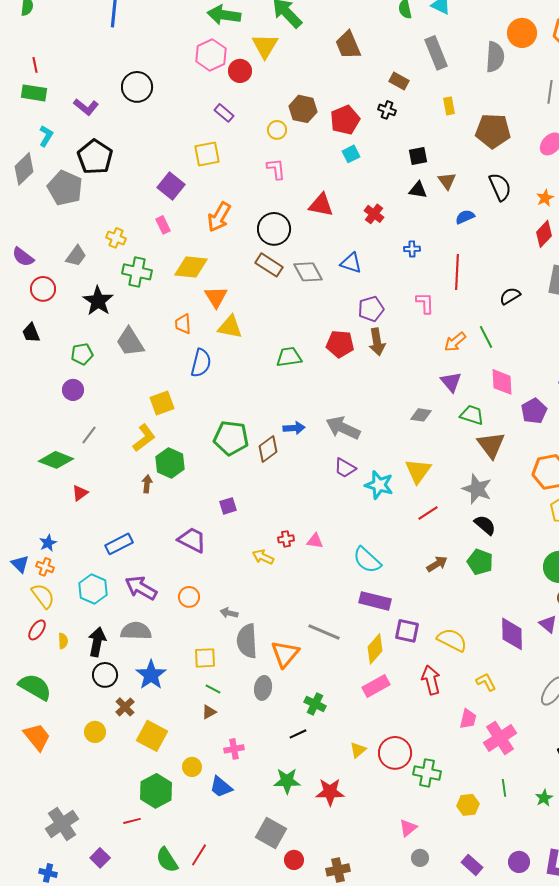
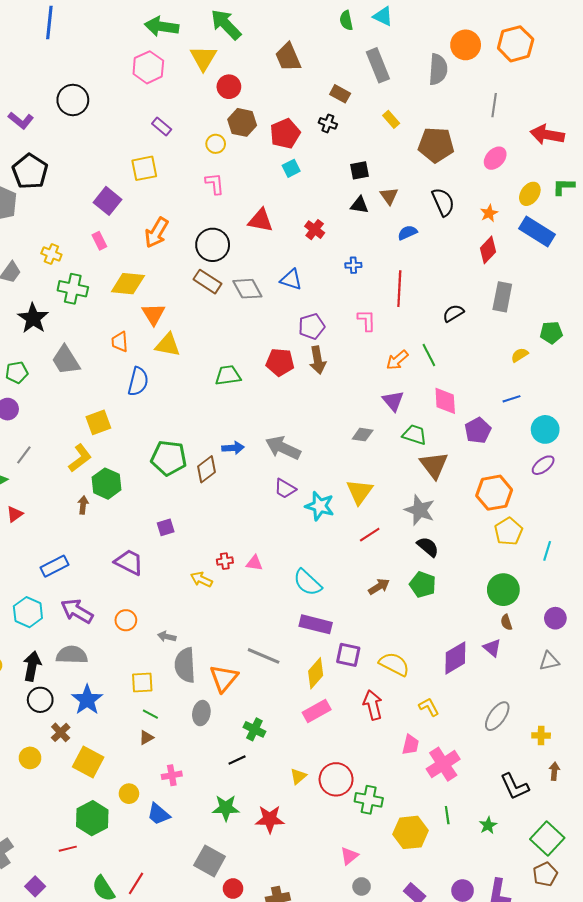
red circle: (240, 71) -> (229, 87), moved
yellow rectangle: (449, 106) -> (391, 119), turned -30
purple diamond: (512, 634) -> (455, 658), turned 60
yellow hexagon: (468, 805) -> (410, 832), size x1.5

